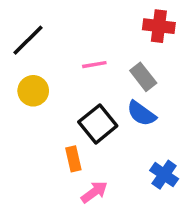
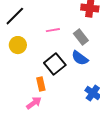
pink arrow: (94, 192) -> (34, 103), moved

